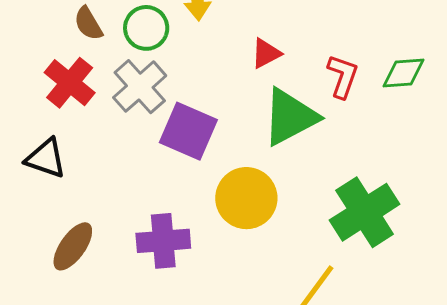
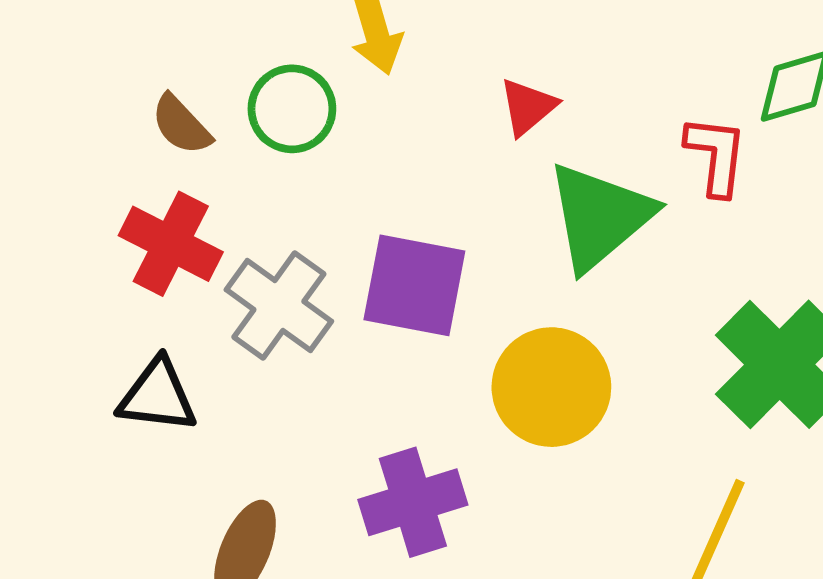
red L-shape: (343, 76) -> (716, 155), moved
gray cross: (140, 87) -> (279, 305), moved

